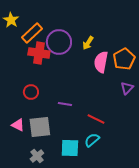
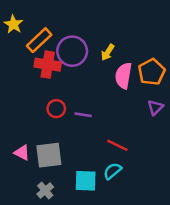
red circle: (31, 92) -> (56, 109), moved
purple line: (65, 104) -> (83, 115), moved

